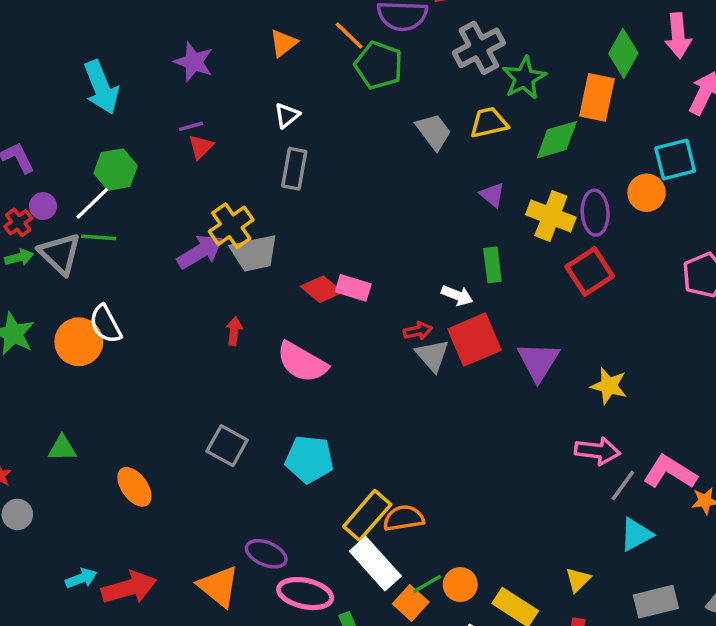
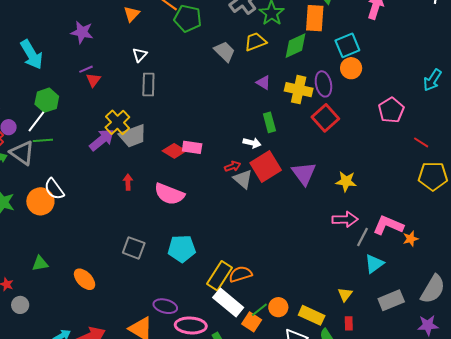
cyan square: (675, 159) -> (347, 45), moved

